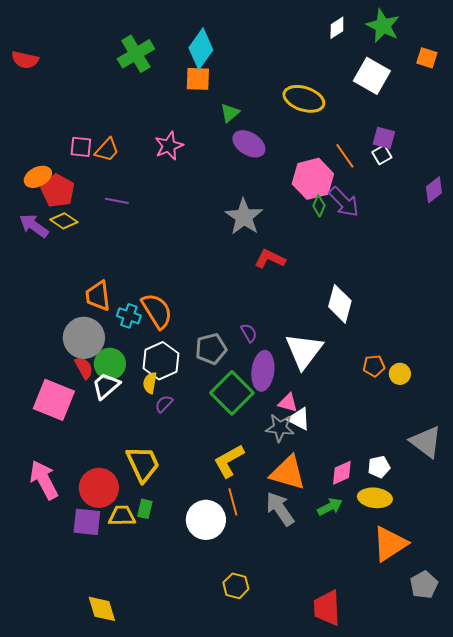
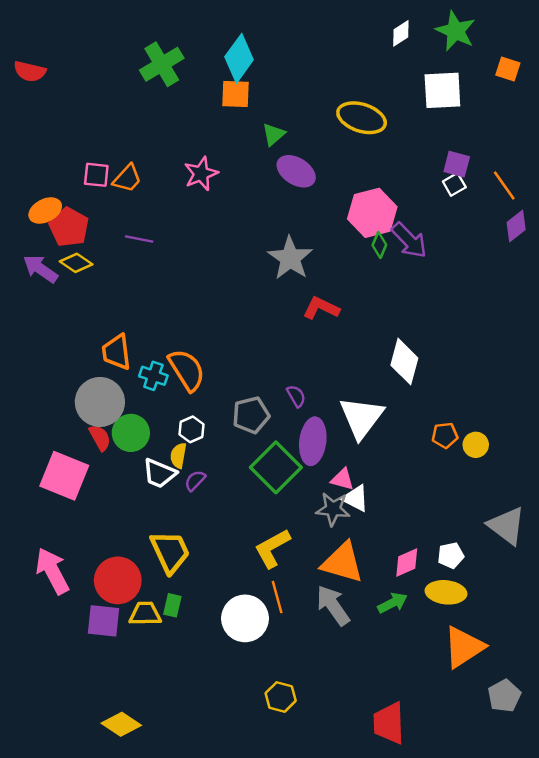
white square: (372, 76) -> (442, 90), turned -33
orange line: (345, 156) -> (504, 186), moved
white hexagon: (161, 361) -> (191, 429), size x0.6
white trapezoid: (106, 386) -> (159, 473), moved, turned -116
yellow diamond: (102, 609) -> (121, 724), turned -40

